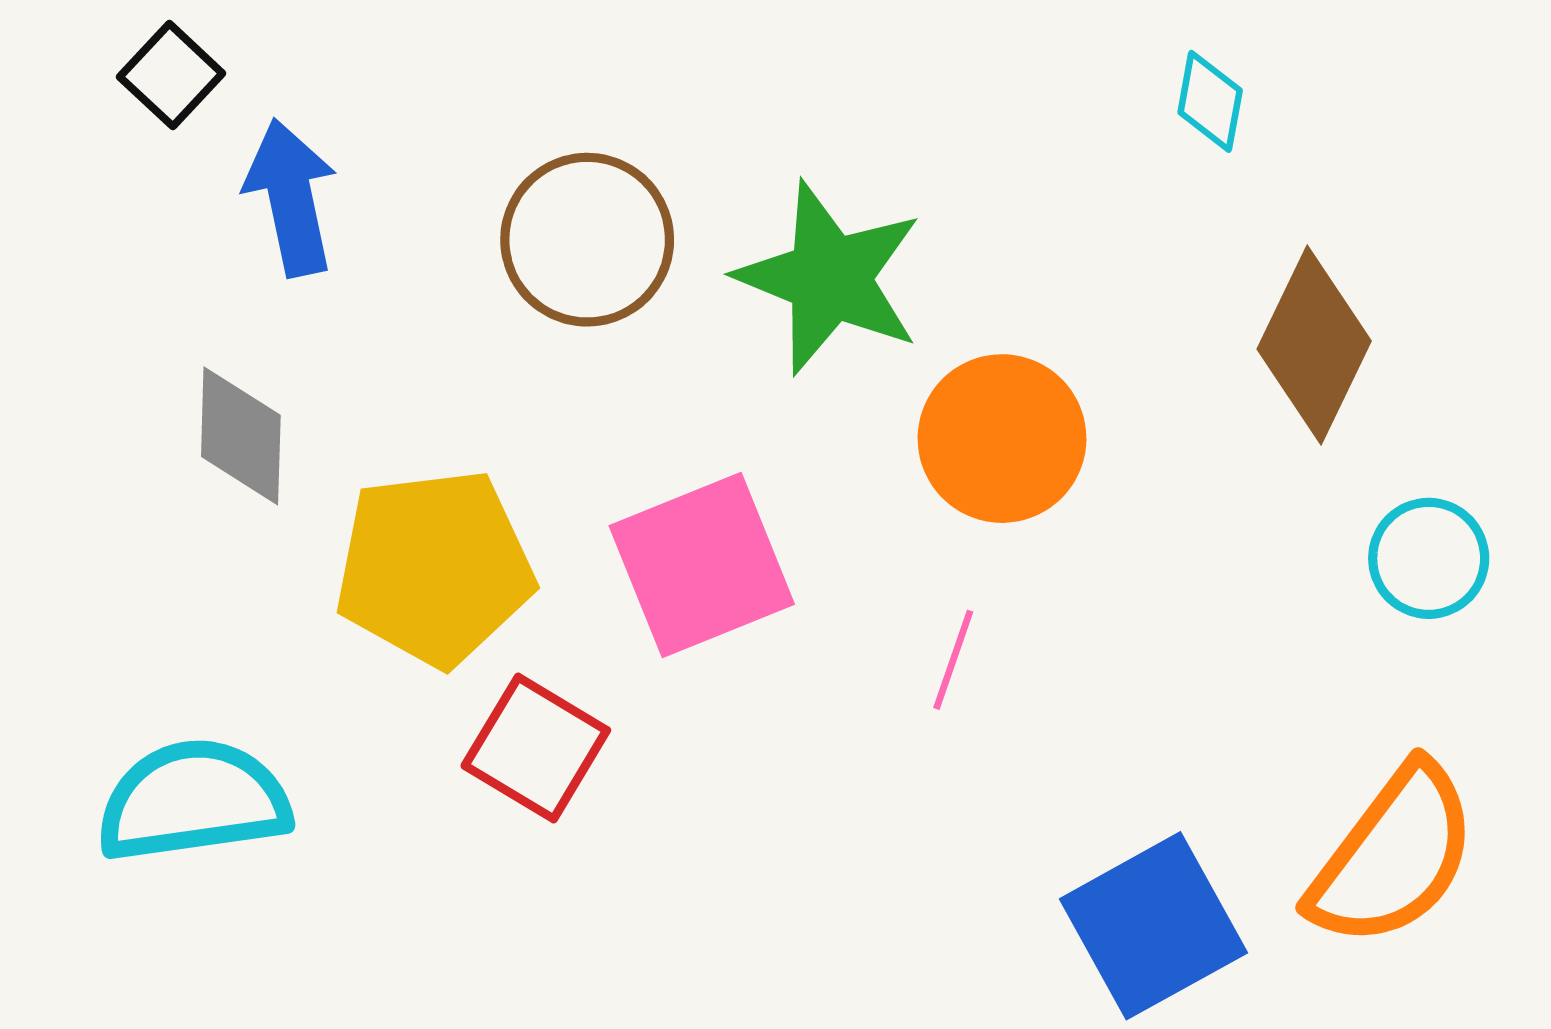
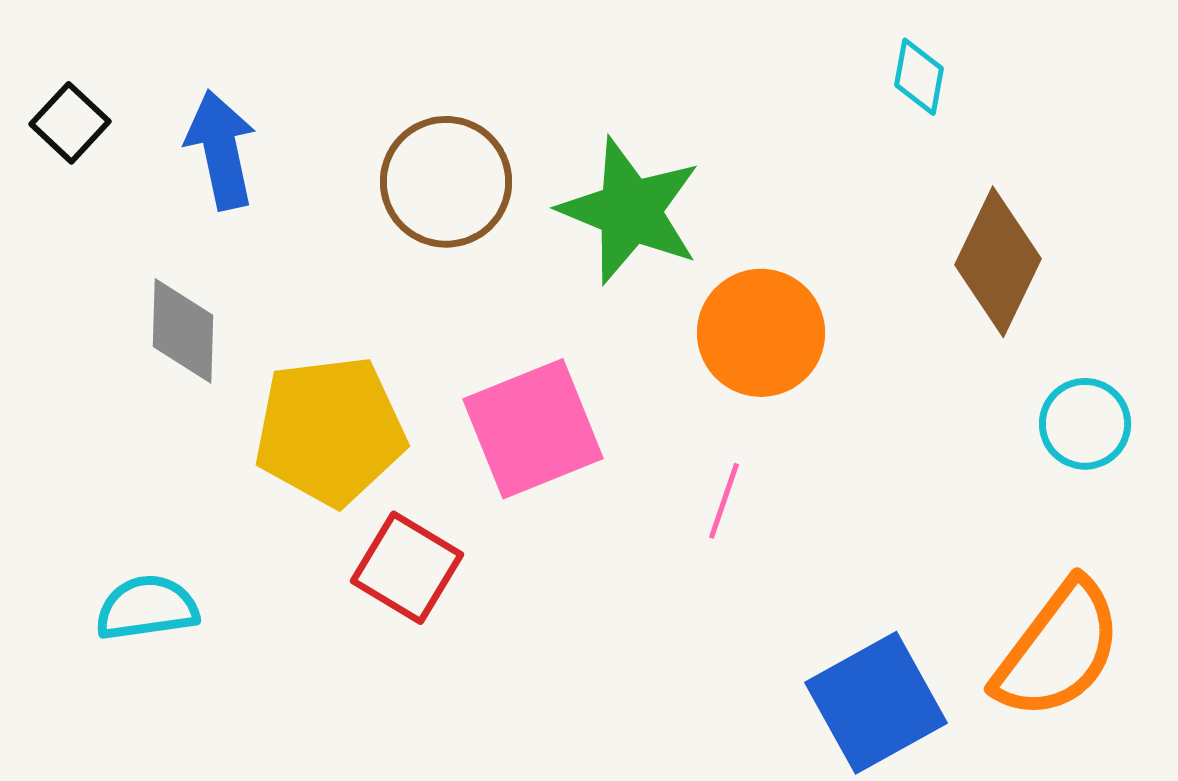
black square: (171, 75) -> (70, 123), moved
cyan semicircle: (193, 801) -> (147, 608), size x0.7

